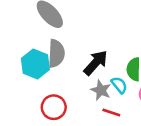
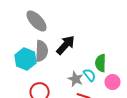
black arrow: (96, 63) -> (66, 45), moved

